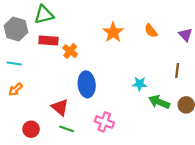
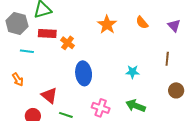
cyan line: (14, 64) -> (27, 51), moved
orange arrow: (15, 89) -> (18, 79), turned -80
green arrow: (159, 102) -> (136, 106), moved
red triangle: (60, 107) -> (49, 95), moved

